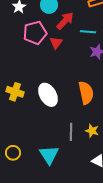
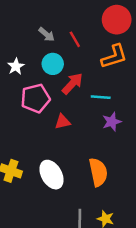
red triangle: (56, 43) -> (63, 122), moved, turned 40

